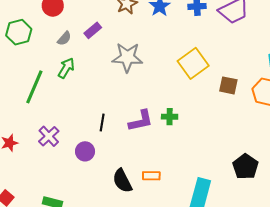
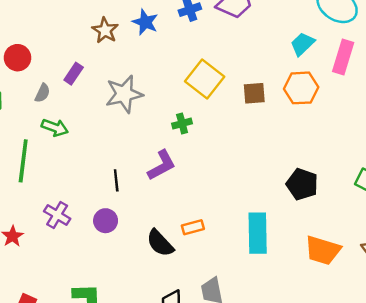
green arrow: (66, 68) -> (55, 128), turned 95
green cross: (170, 117) -> (182, 123), moved

